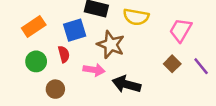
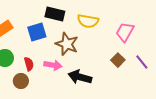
red semicircle: (64, 54) -> (29, 64), moved

